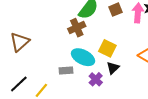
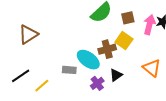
brown cross: (77, 28) -> (107, 49), moved
yellow square: (107, 48) -> (124, 41), moved

